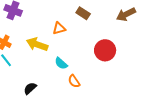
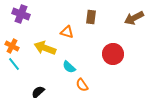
brown rectangle: (83, 13) -> (91, 17), turned 64
orange triangle: (59, 28) -> (67, 32), turned 32

